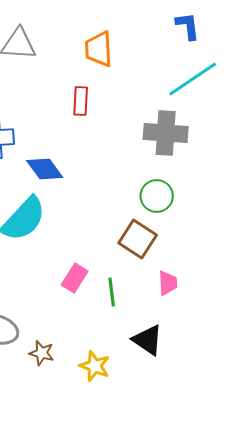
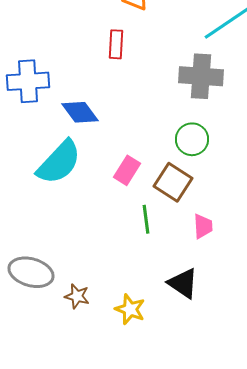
pink rectangle: (75, 278) -> (127, 170), moved
green line: (112, 292) -> (146, 219), moved

